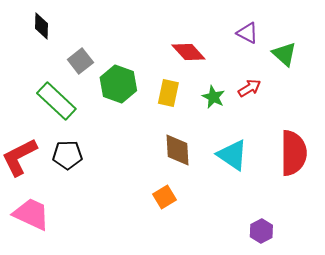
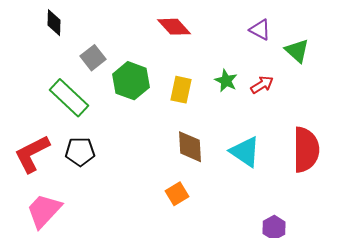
red diamond: (188, 52) -> (174, 27), moved
green star: (213, 97) -> (226, 81), moved
pink trapezoid: (31, 214) -> (44, 211), turned -72

